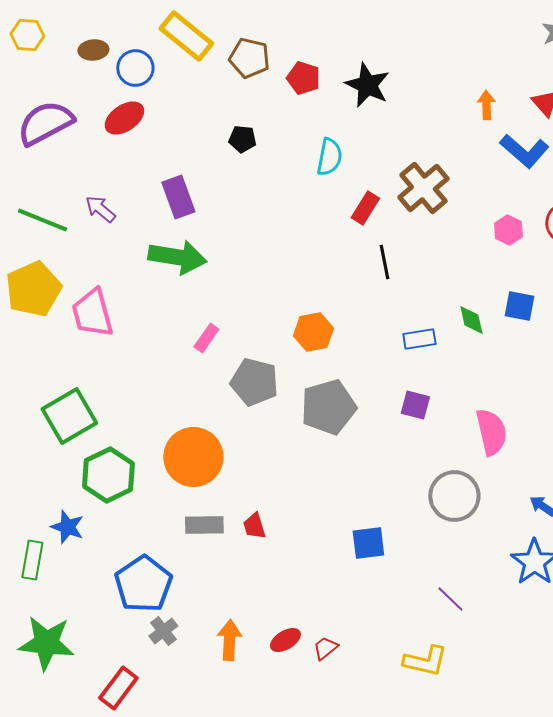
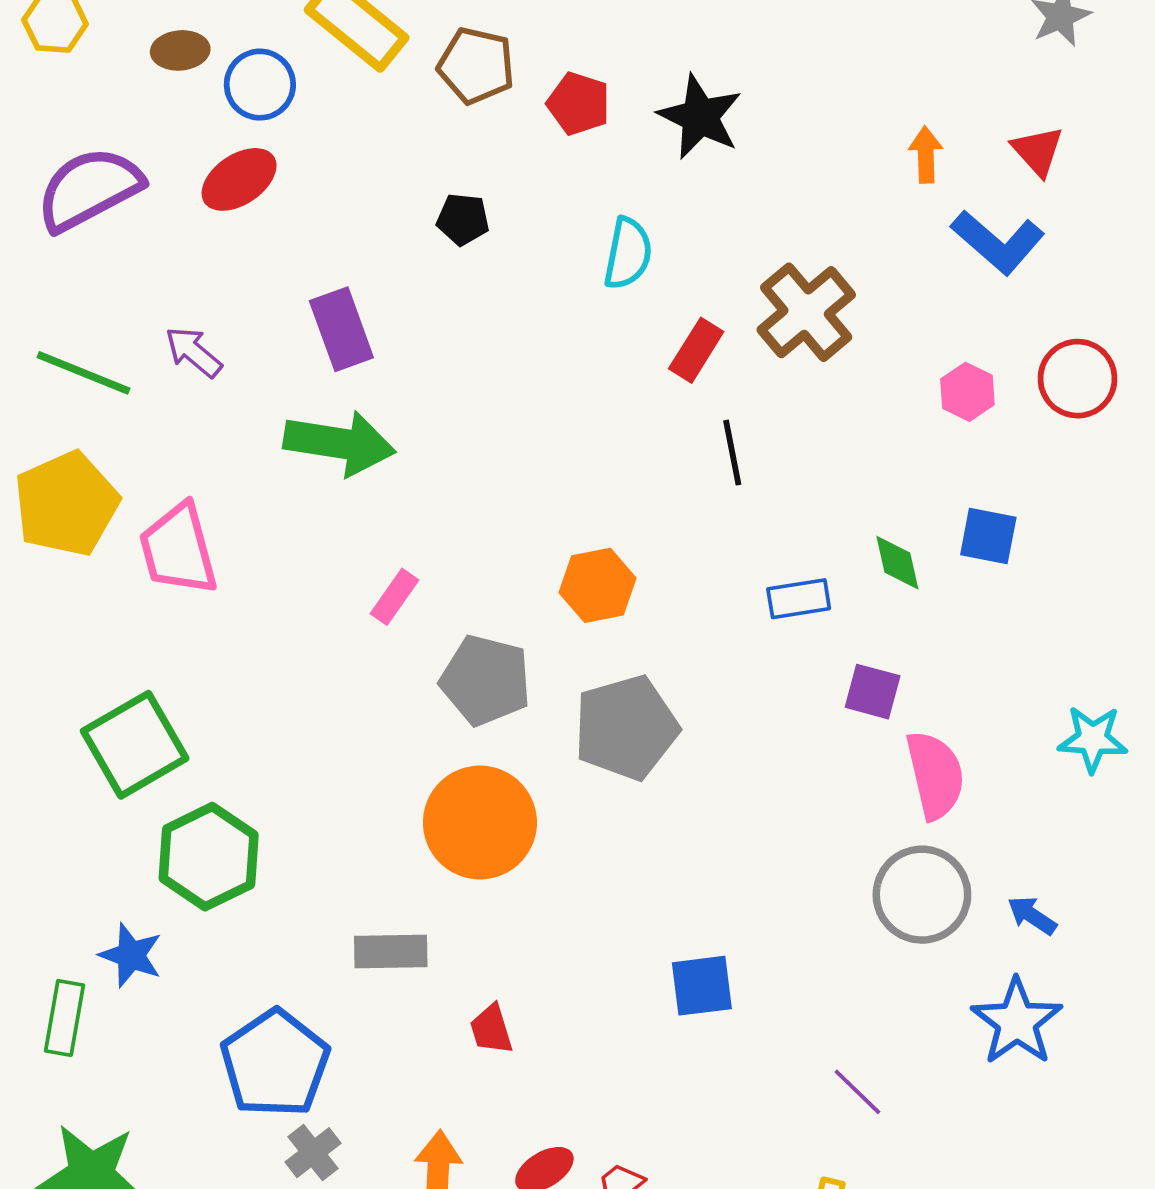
purple square: (415, 405) -> (873, 692), moved
orange circle: (193, 457) -> (480, 823), moved
gray circle: (454, 496) -> (922, 895), moved
red trapezoid: (254, 526) -> (491, 1029), moved

